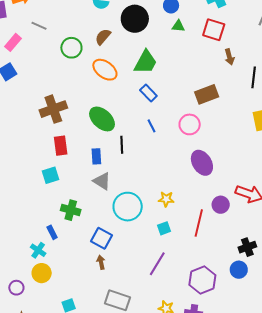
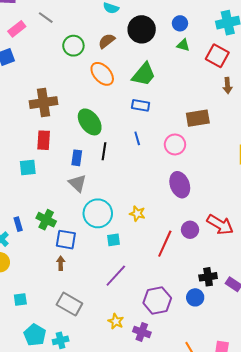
blue rectangle: (148, 93) -> (141, 105), turned -48
green cross: (71, 210) -> (46, 220), moved
cyan square: (164, 228) -> (114, 240), moved
blue square: (102, 238) -> (66, 240), turned -30

